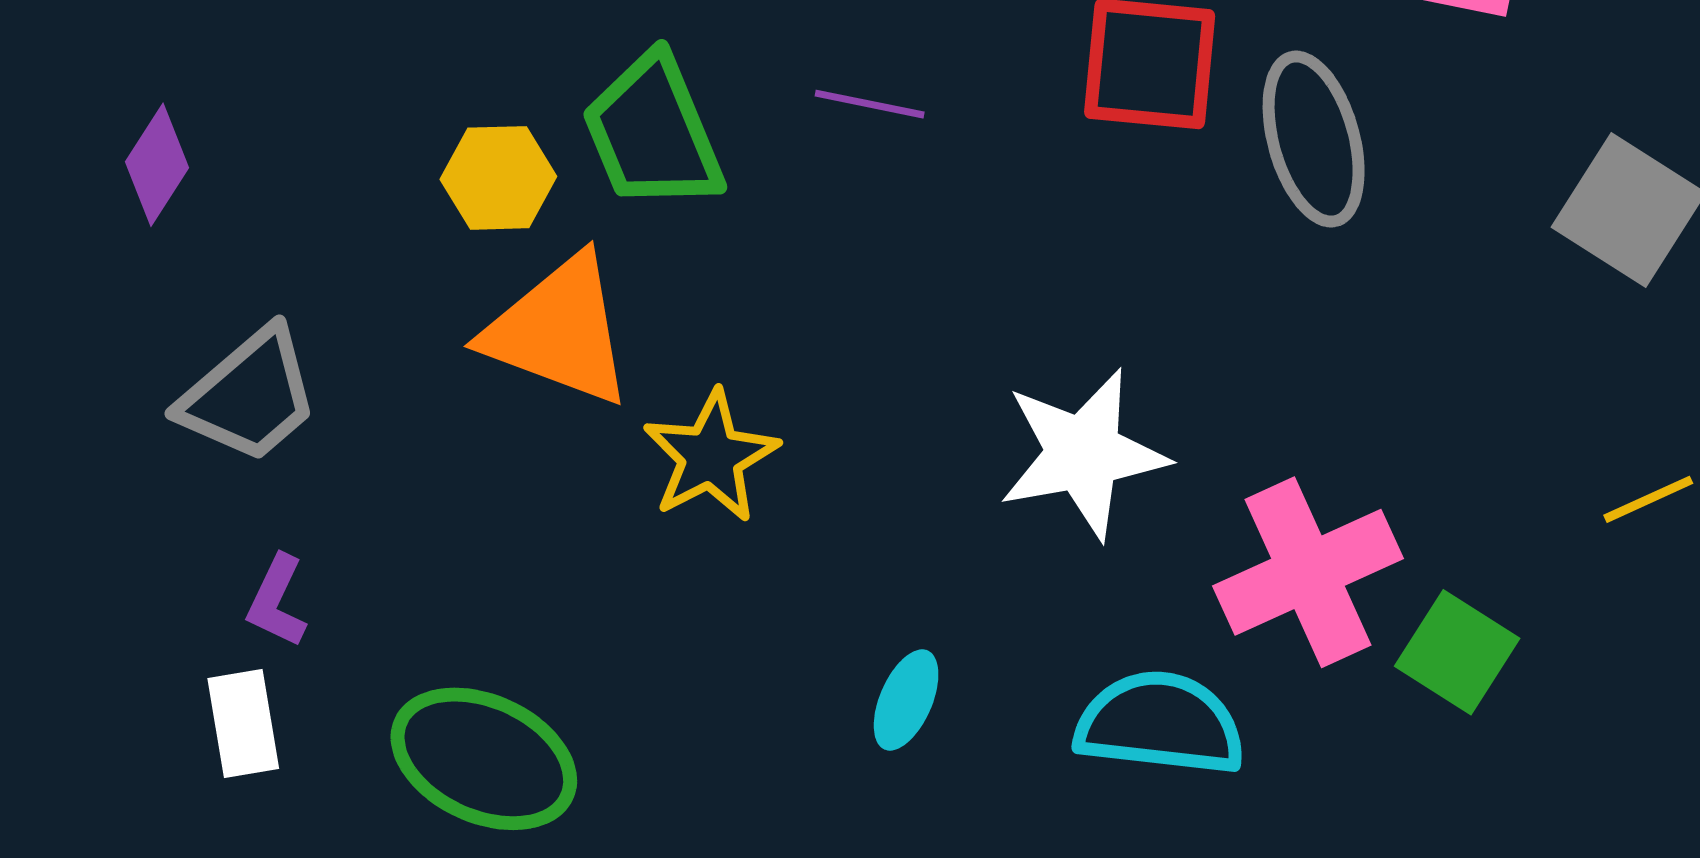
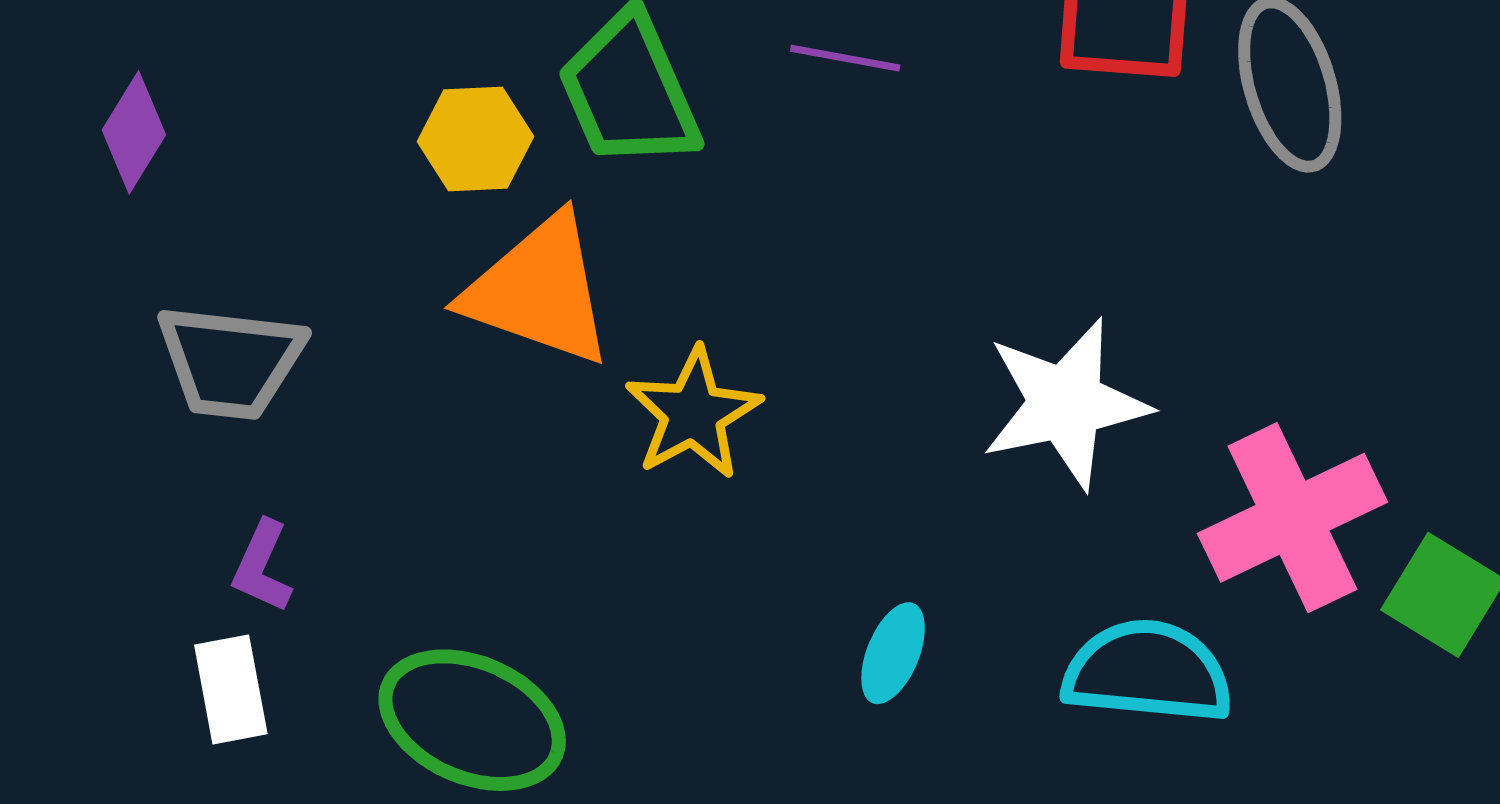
gray trapezoid: (249, 396) -> (231, 361), turned 48

